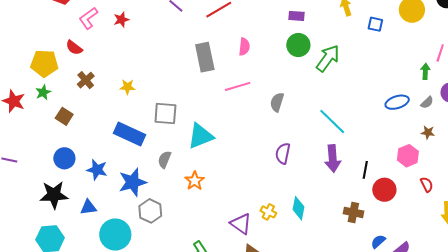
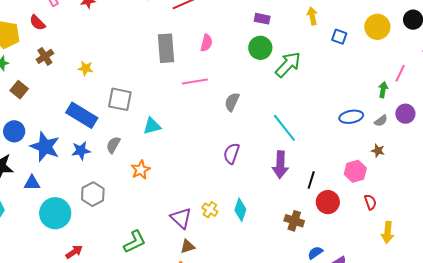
cyan triangle: (200, 136) -> (152, 126), size x0.7
blue star: (97, 170) -> (45, 147), size x1.4
blue star: (132, 182) -> (81, 151), moved, size x0.7

